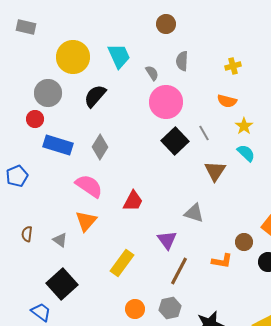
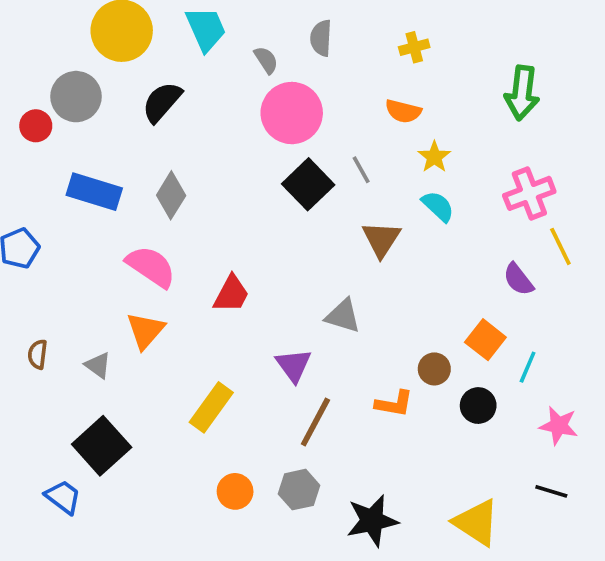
red circle: (35, 119) -> (36, 126), moved

